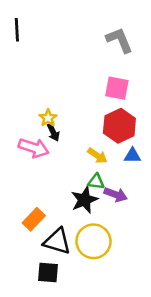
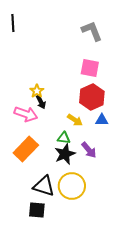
green triangle: (96, 182) -> (64, 138), moved
purple arrow: (116, 195) -> (89, 150), turned 30
orange rectangle: (34, 219) -> (26, 149), moved, size x1.4

